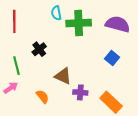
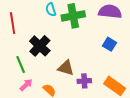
black cross: (39, 49) -> (40, 46), size x1.5
pink arrow: (11, 88) -> (26, 85), moved

